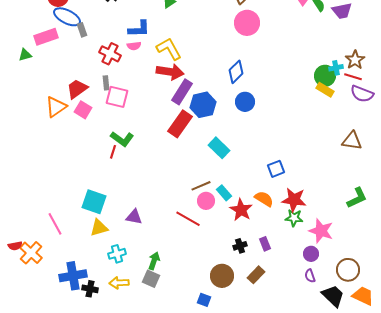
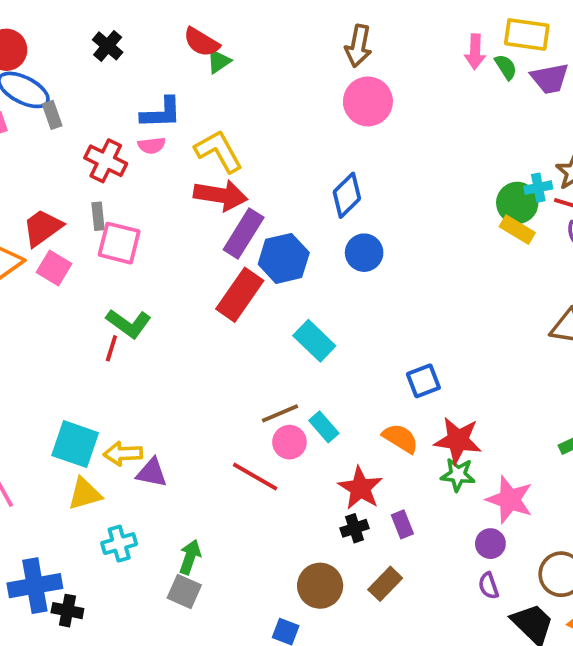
red star: (241, 210) -> (360, 488), moved
yellow arrow: (119, 283) -> (123, 454), moved

